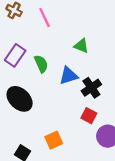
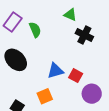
blue triangle: (69, 76) -> (55, 71), moved
black cross: (91, 88) -> (84, 35), moved, turned -30

